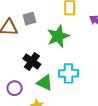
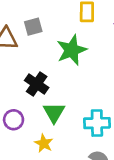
cyan cross: (68, 73) -> (97, 123), moved
green triangle: (45, 83) -> (54, 112), turned 36

